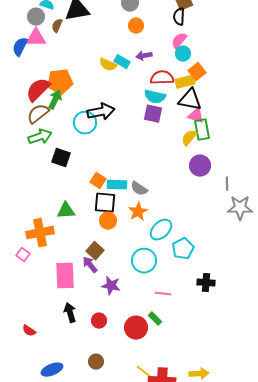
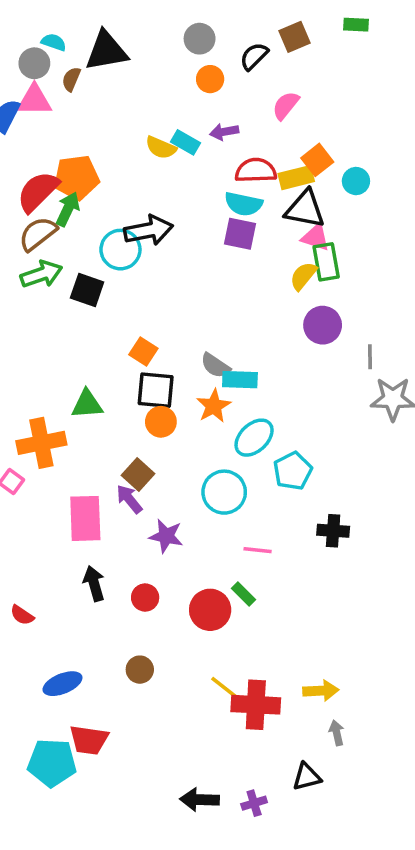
black semicircle: (179, 17) -> (254, 56), moved, turned 42
cyan circle: (183, 54) -> (356, 181), moved
black square: (61, 158) -> (87, 290), moved
cyan rectangle: (117, 185) -> (240, 380), moved

